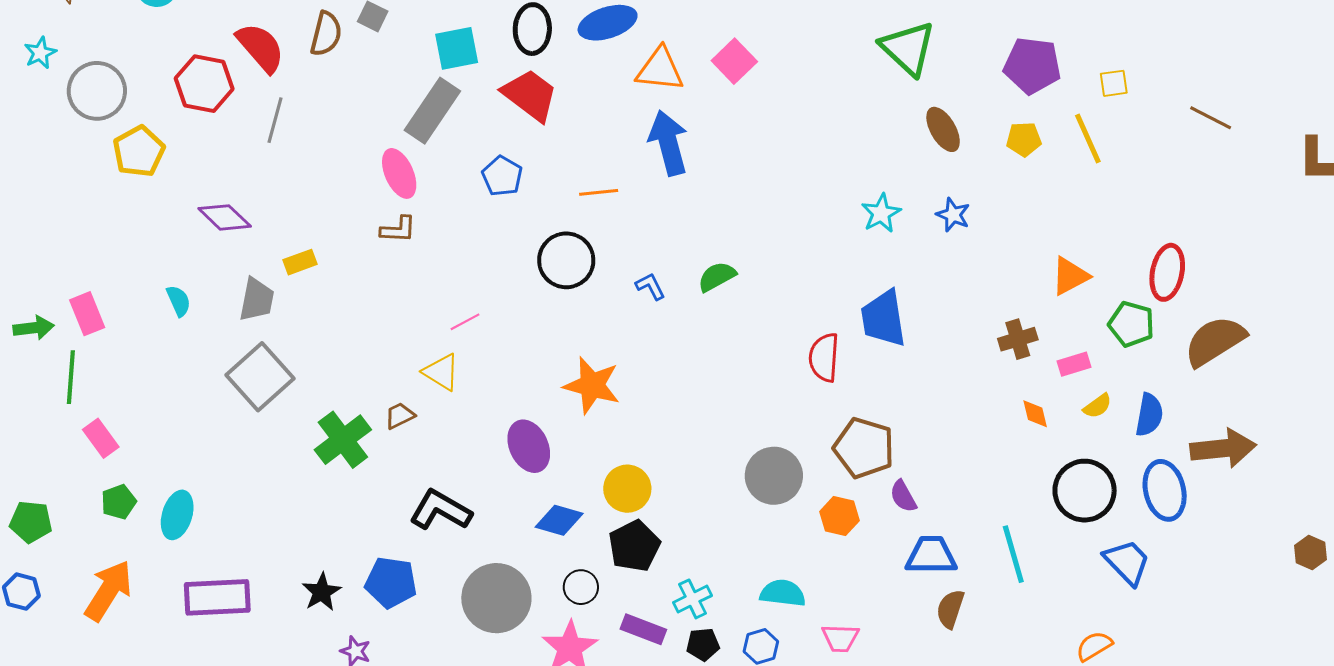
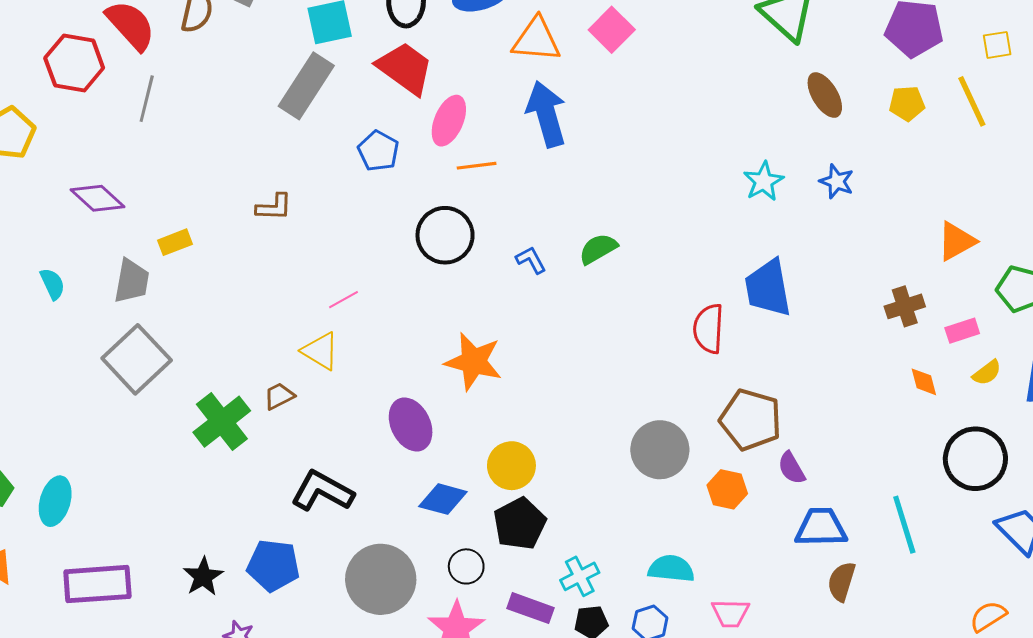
pink ellipse: (399, 173) -> (449, 121), moved, turned 48

